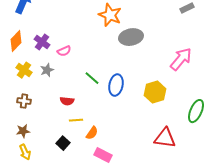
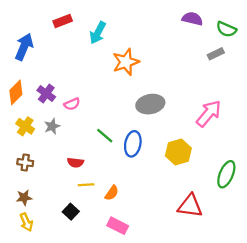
orange star: (110, 15) -> (126, 62), turned 30
gray ellipse: (131, 37) -> (150, 104), moved
orange semicircle: (92, 133) -> (112, 193), moved

